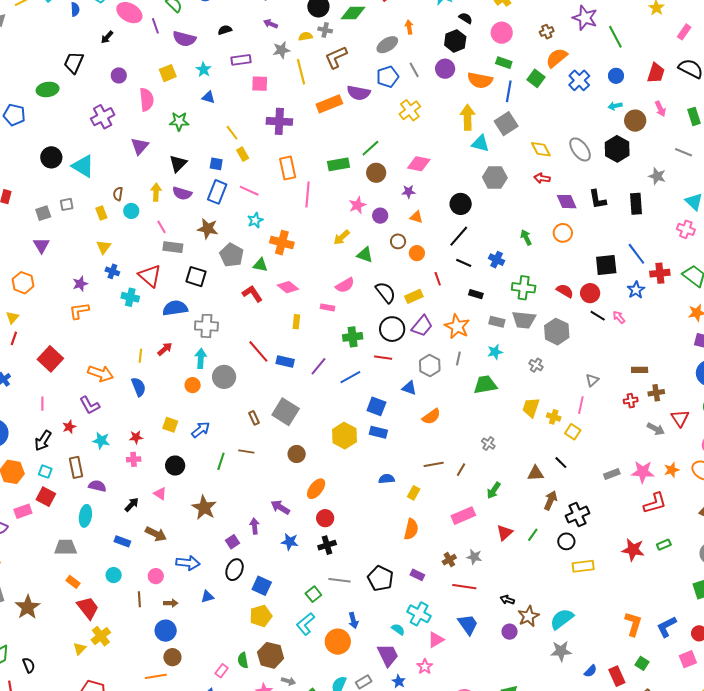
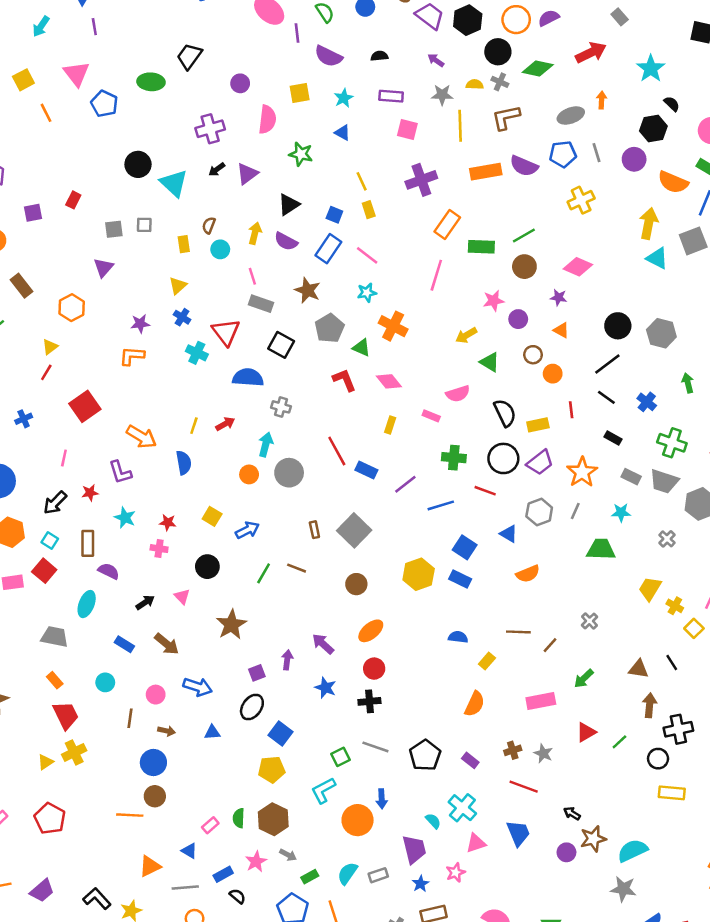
black arrow: (107, 37) -> (217, 169), moved
purple cross: (279, 121) -> (421, 180), turned -35
orange rectangle: (288, 168) -> (447, 225), moved, turned 35
gray hexagon: (495, 177) -> (661, 333), moved
gray cross: (206, 326) -> (281, 407), size x0.7
brown arrow: (550, 500) -> (649, 705), turned -30

